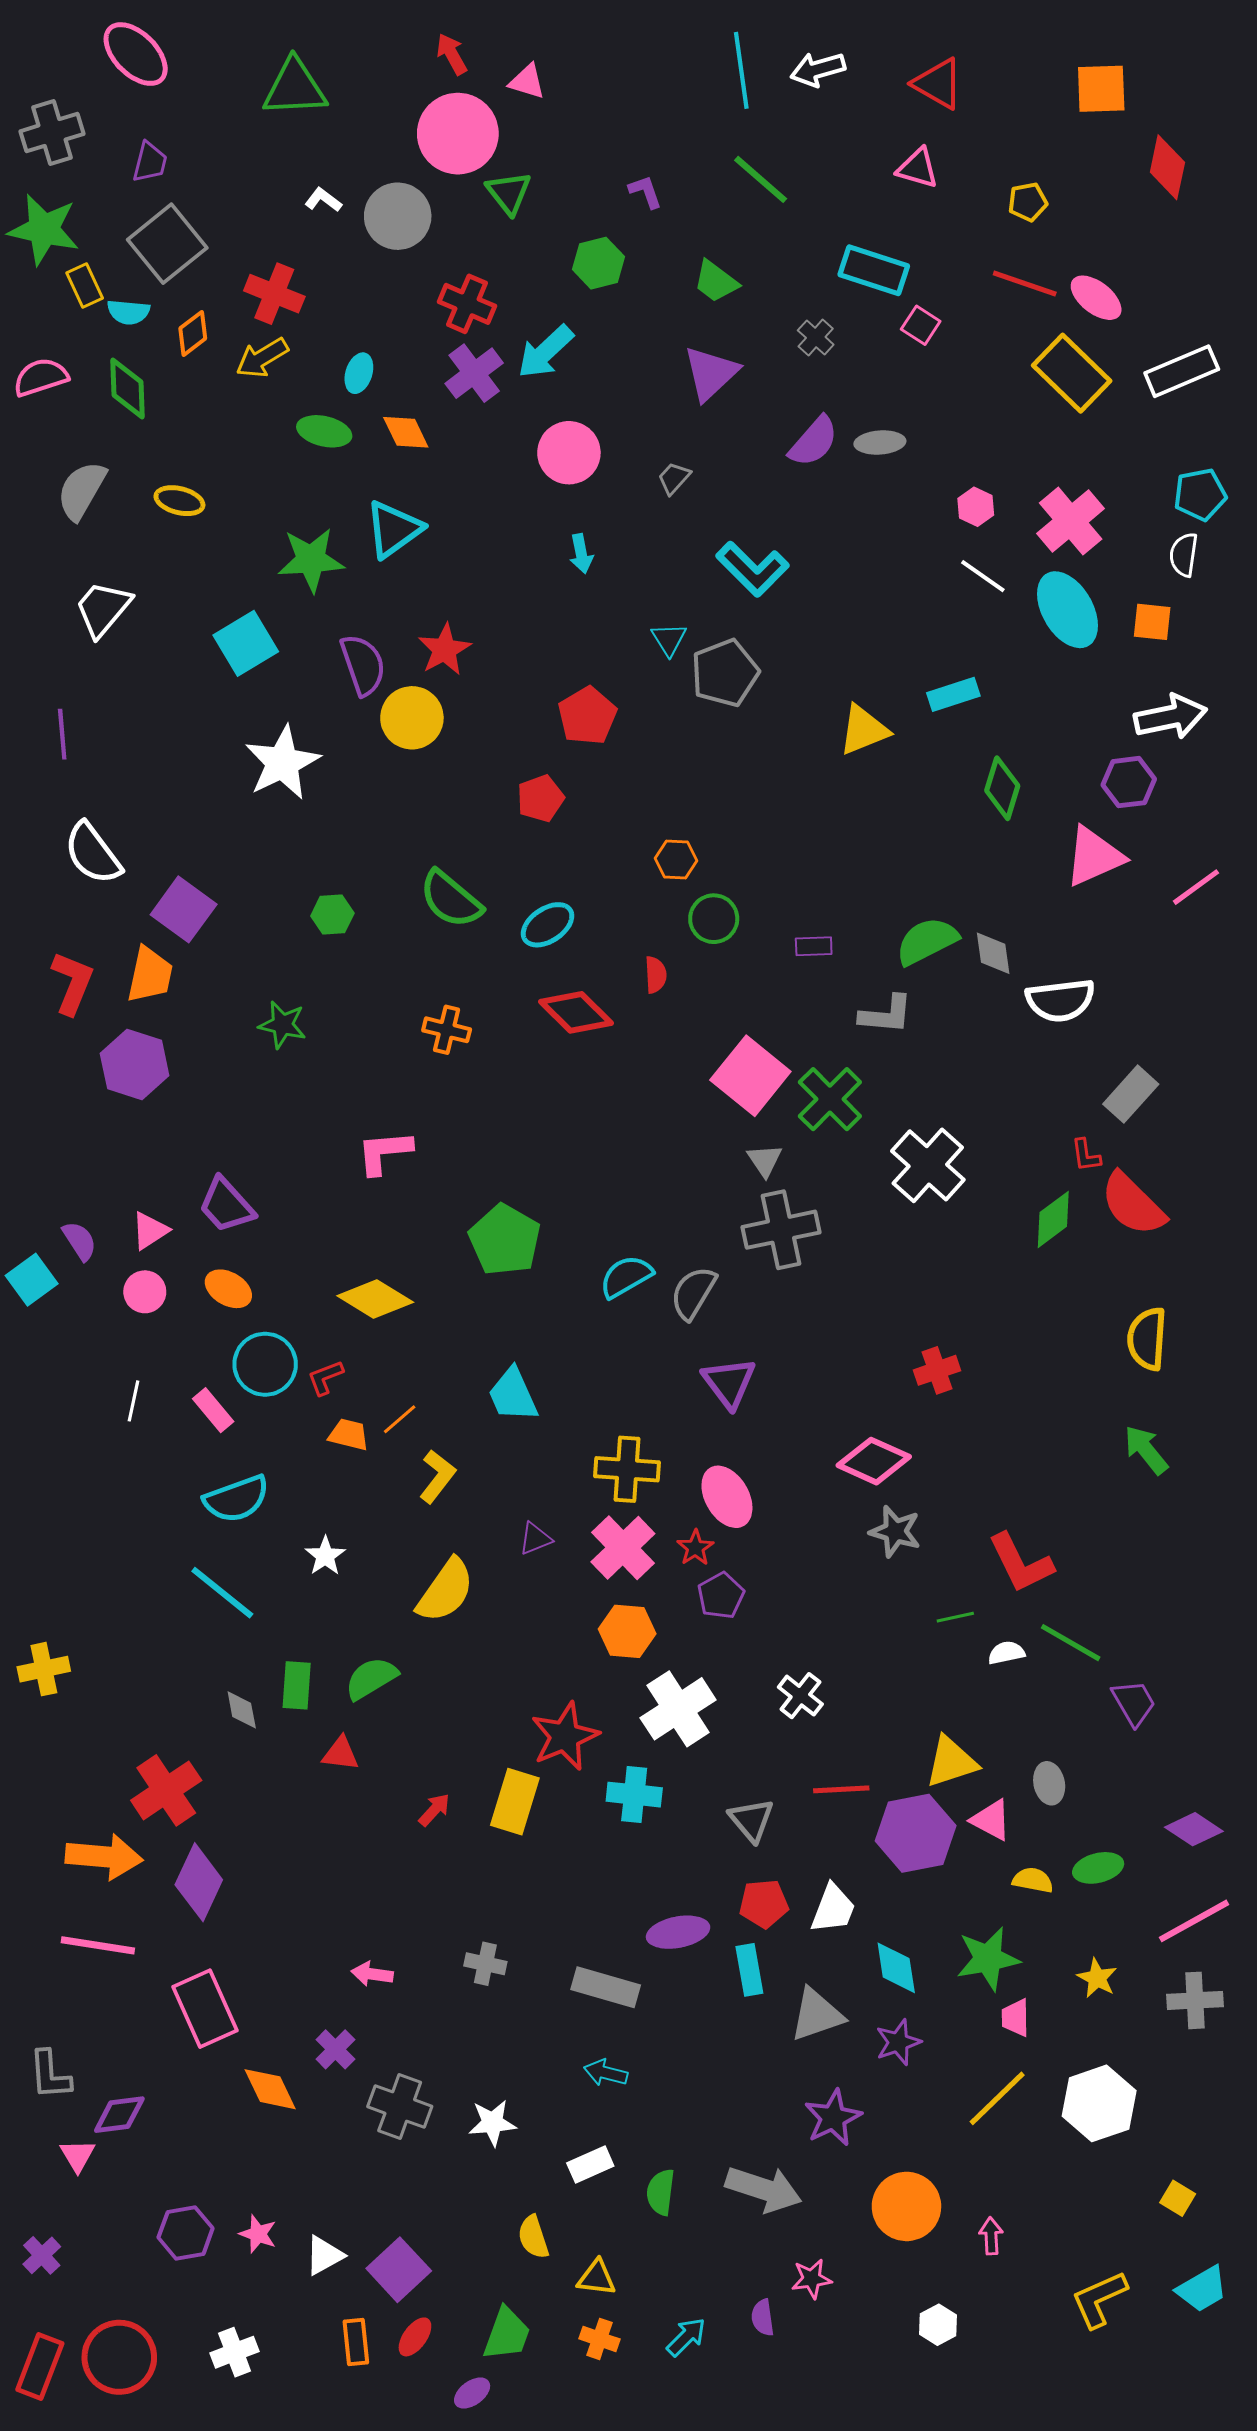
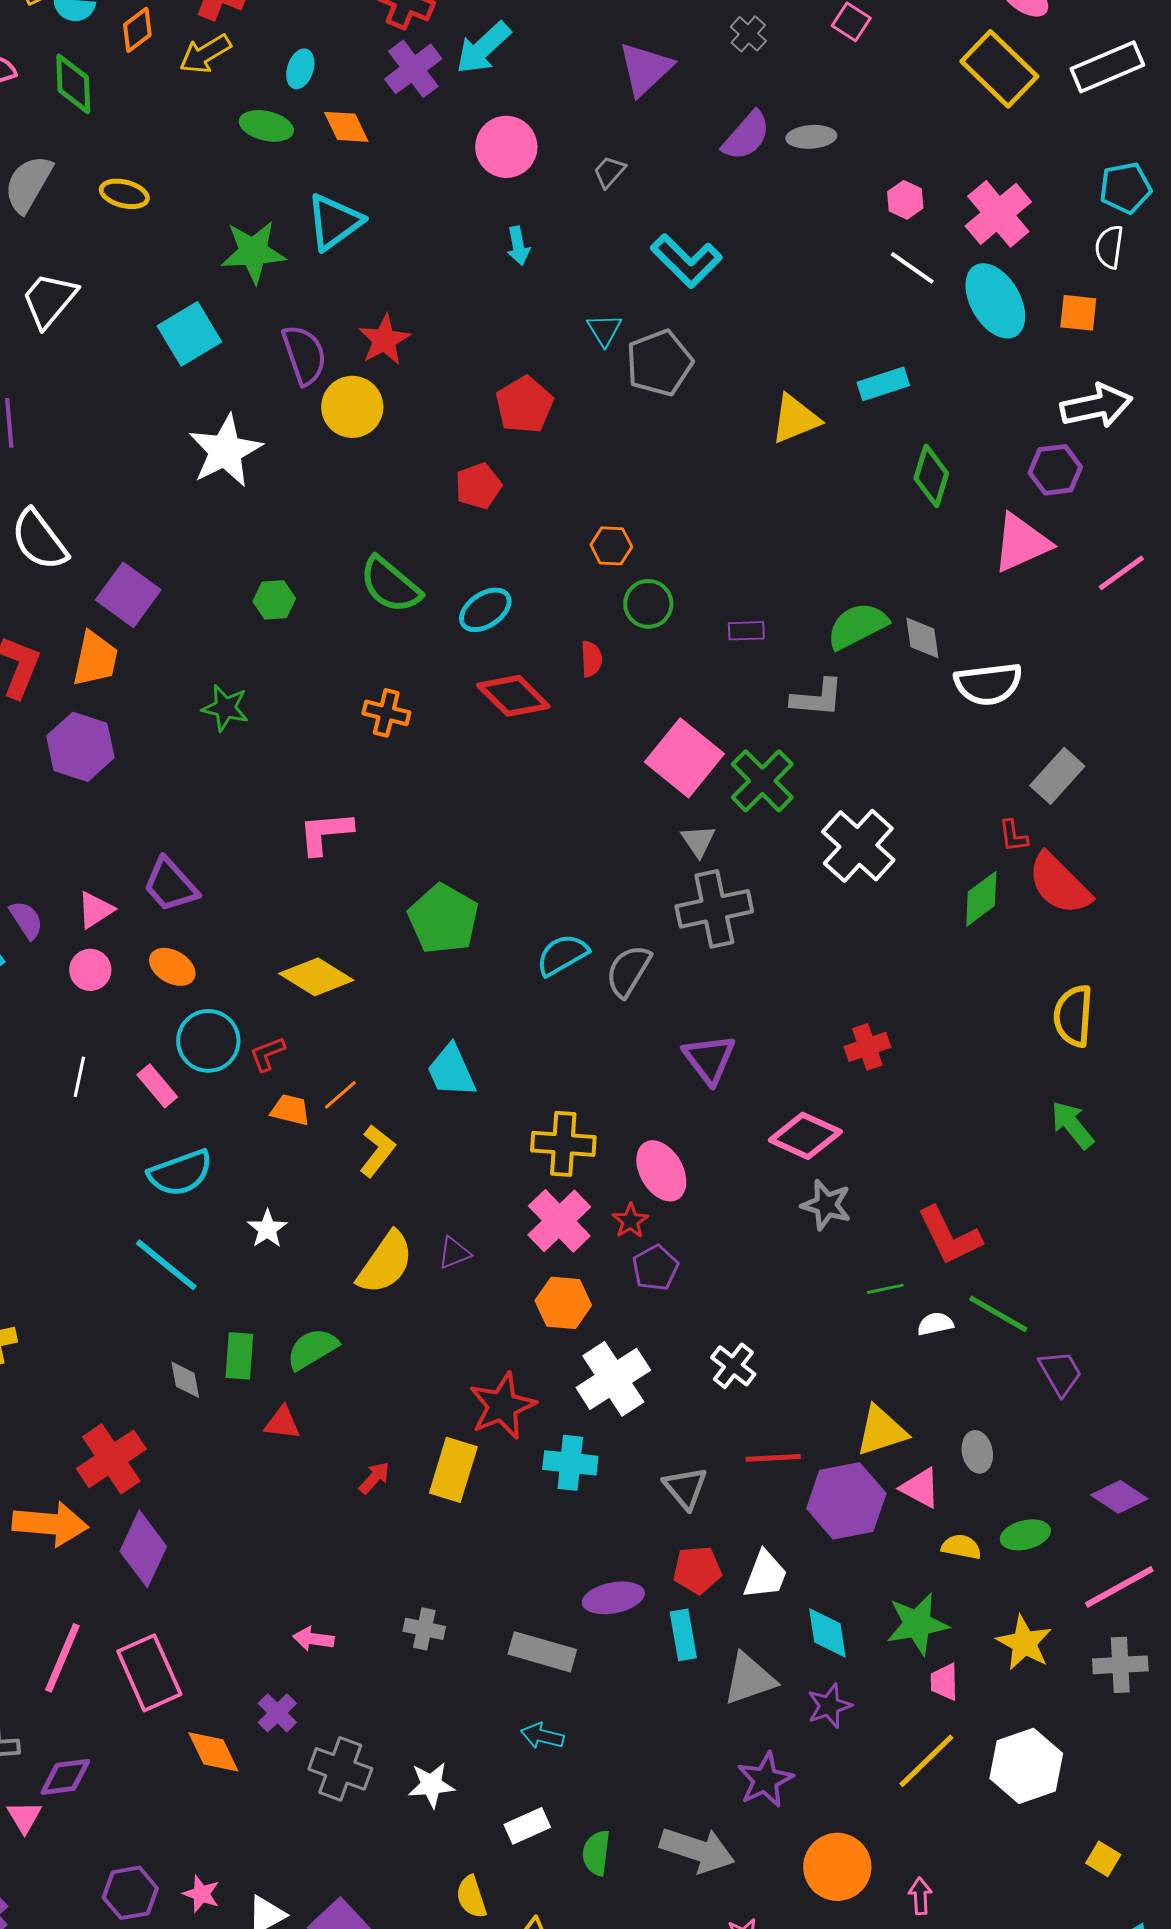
purple triangle: (729, 1383) -> (709, 1059), moved
purple triangle: (535, 1539) -> (454, 1253), moved
pink line: (98, 1945) -> (62, 1658), moved, turned -76
yellow star: (1097, 1978) -> (1024, 1643), size x1.4

